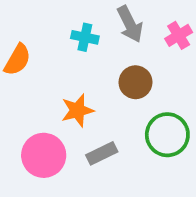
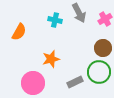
brown circle: (135, 82) -> (103, 48), moved
gray rectangle: (102, 153) -> (75, 82), moved

